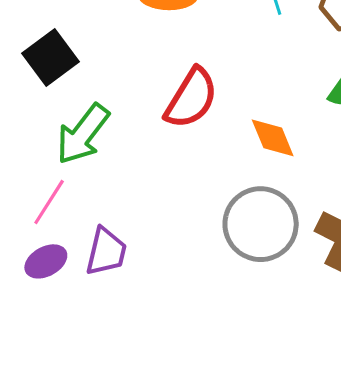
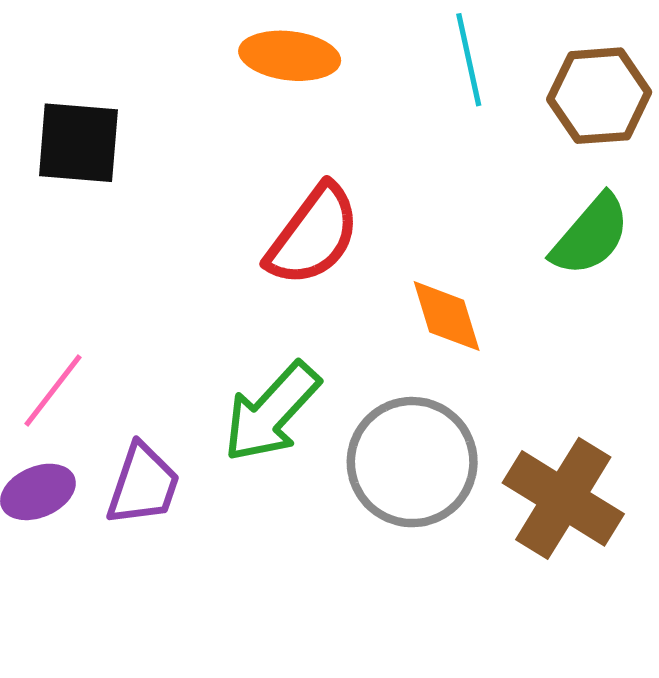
black square: (50, 57) -> (78, 143), turned 36
green arrow: (83, 134) -> (271, 412), moved

